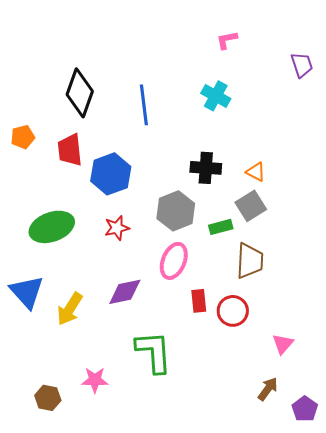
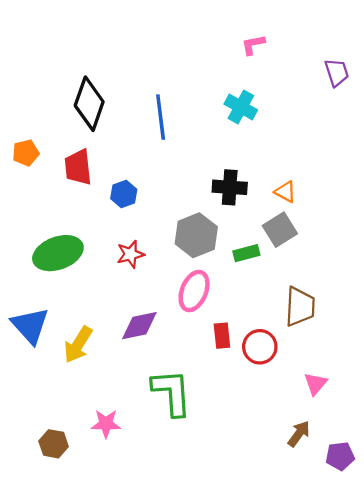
blue hexagon: (111, 174) -> (124, 194), size x0.6
brown trapezoid: (250, 261) -> (300, 307), moved
purple pentagon: (305, 409) -> (340, 456), turned 30

